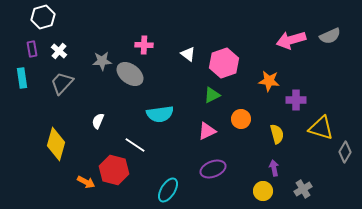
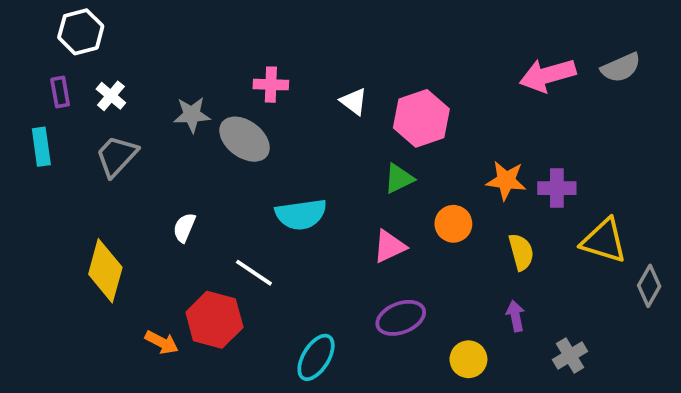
orange star: (269, 81) -> (506, 181), moved
yellow circle: (263, 191) -> (468, 359), moved

